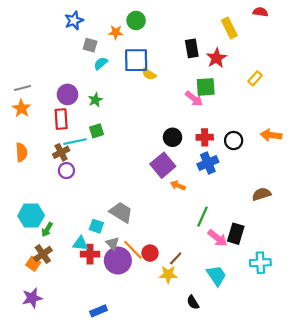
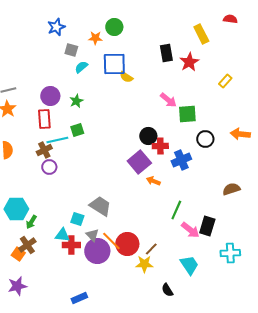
green square: (206, 87) -> (187, 114), moved
red cross: (205, 137) -> (160, 146), moved
red circle: (150, 253) -> (127, 244), size x1.5

